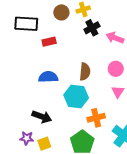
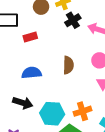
cyan hexagon: (76, 96) -> (52, 114), moved
black arrow: (42, 117) -> (23, 103), moved

